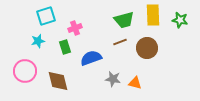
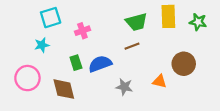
green rectangle: (65, 47) -> (76, 63), moved
brown circle: (147, 48) -> (184, 64), moved
orange triangle: (135, 83) -> (160, 81), moved

